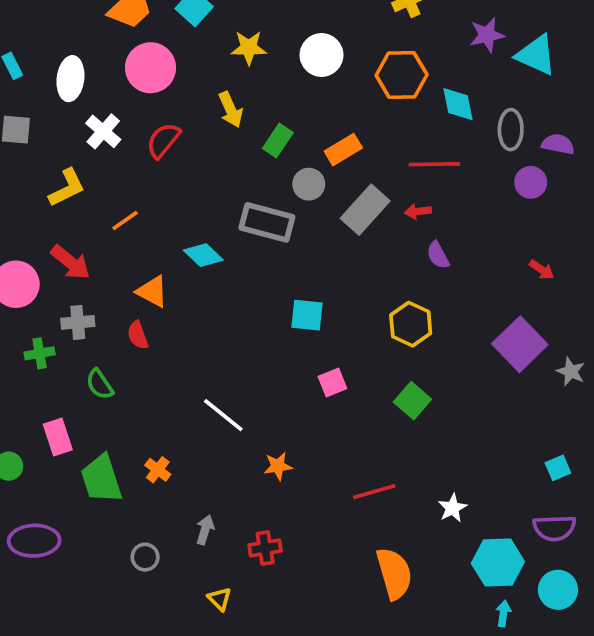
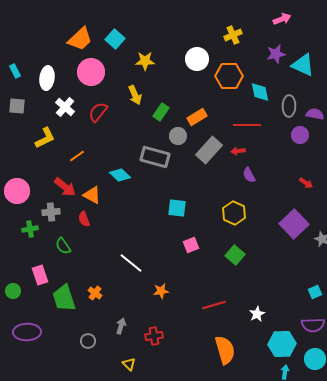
white circle: (322, 55) -> (197, 59), moved
red arrow: (70, 262) -> (65, 187), moved

